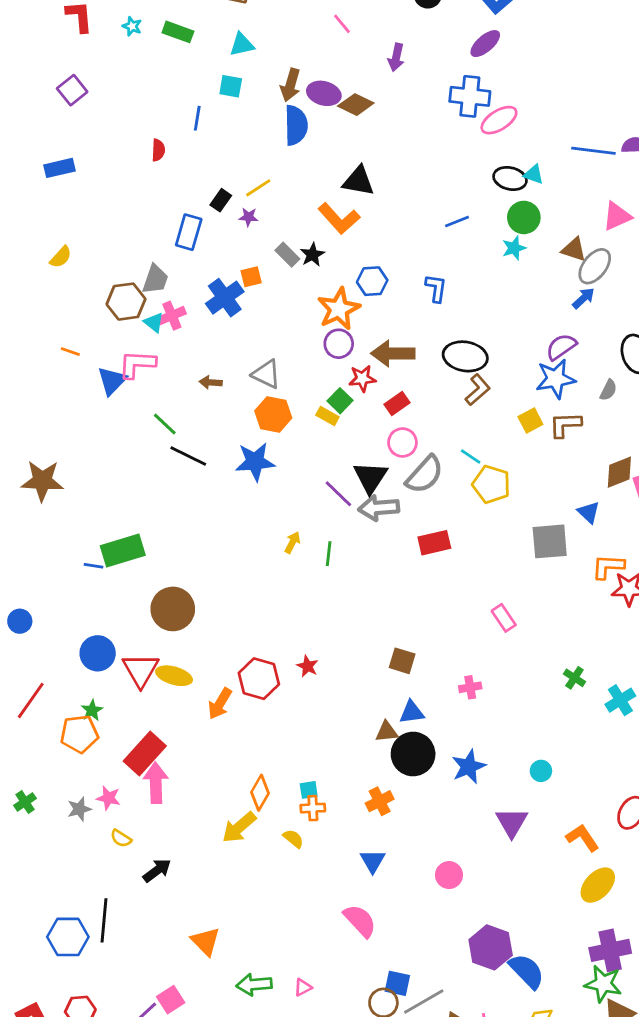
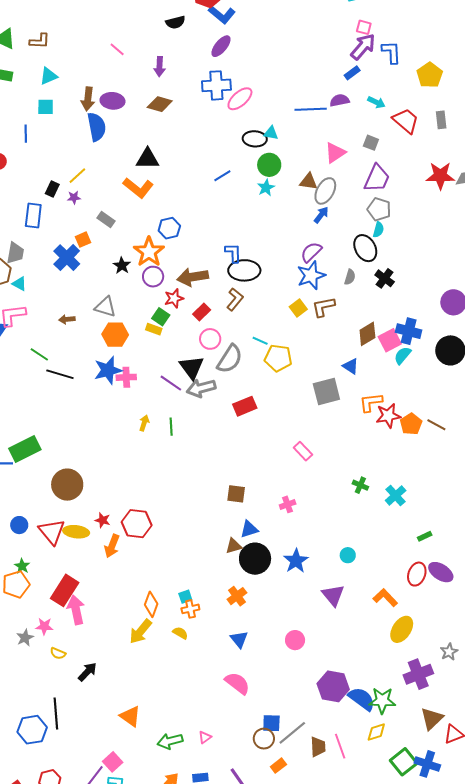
brown diamond: (356, 105) -> (160, 104), moved
black star: (312, 255) -> (122, 266), moved
blue L-shape: (436, 288) -> (233, 253), moved
pink cross: (172, 316) -> (126, 377), moved, turned 30
brown L-shape: (478, 390) -> (235, 299), moved
blue circle: (98, 653) -> (19, 525), size x0.7
red star: (308, 666) -> (103, 520), moved
green star: (603, 984) -> (382, 701), moved

